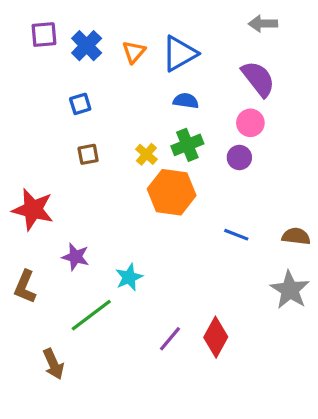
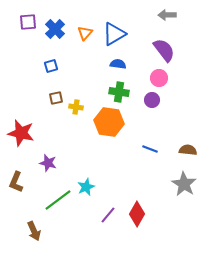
green cross: (187, 145) -> (119, 92), turned 30
yellow cross: (146, 154) -> (76, 107), moved, turned -32
cyan star: (129, 277) -> (86, 187), moved

